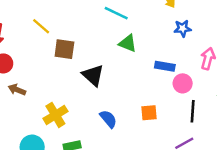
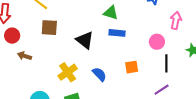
brown square: (64, 49) -> (49, 28), moved
blue rectangle: (165, 66) -> (117, 33), moved
yellow cross: (55, 115) -> (68, 72), moved

